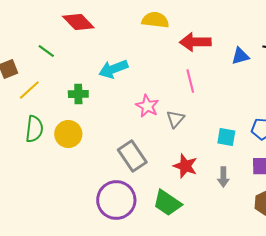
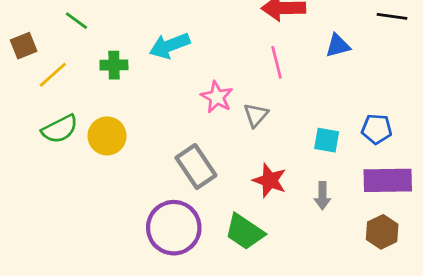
blue triangle: (240, 56) -> (338, 46), moved
green cross: (78, 94) -> (114, 65), moved
green semicircle: (34, 129) -> (60, 129), turned 56

